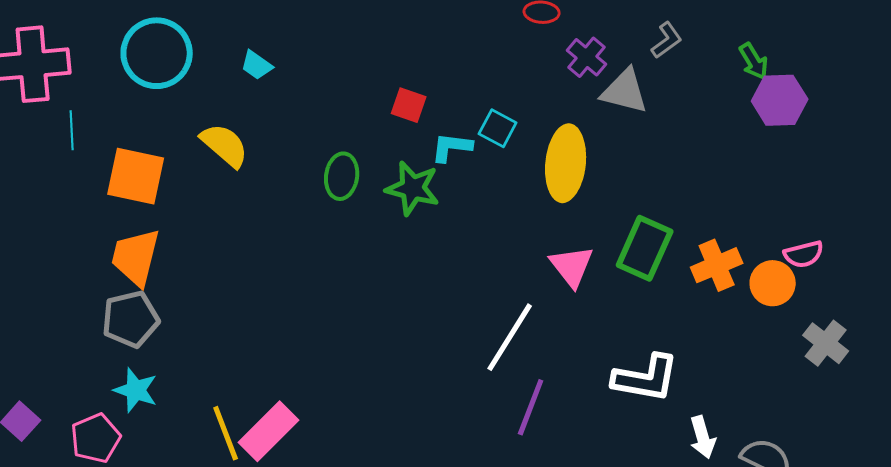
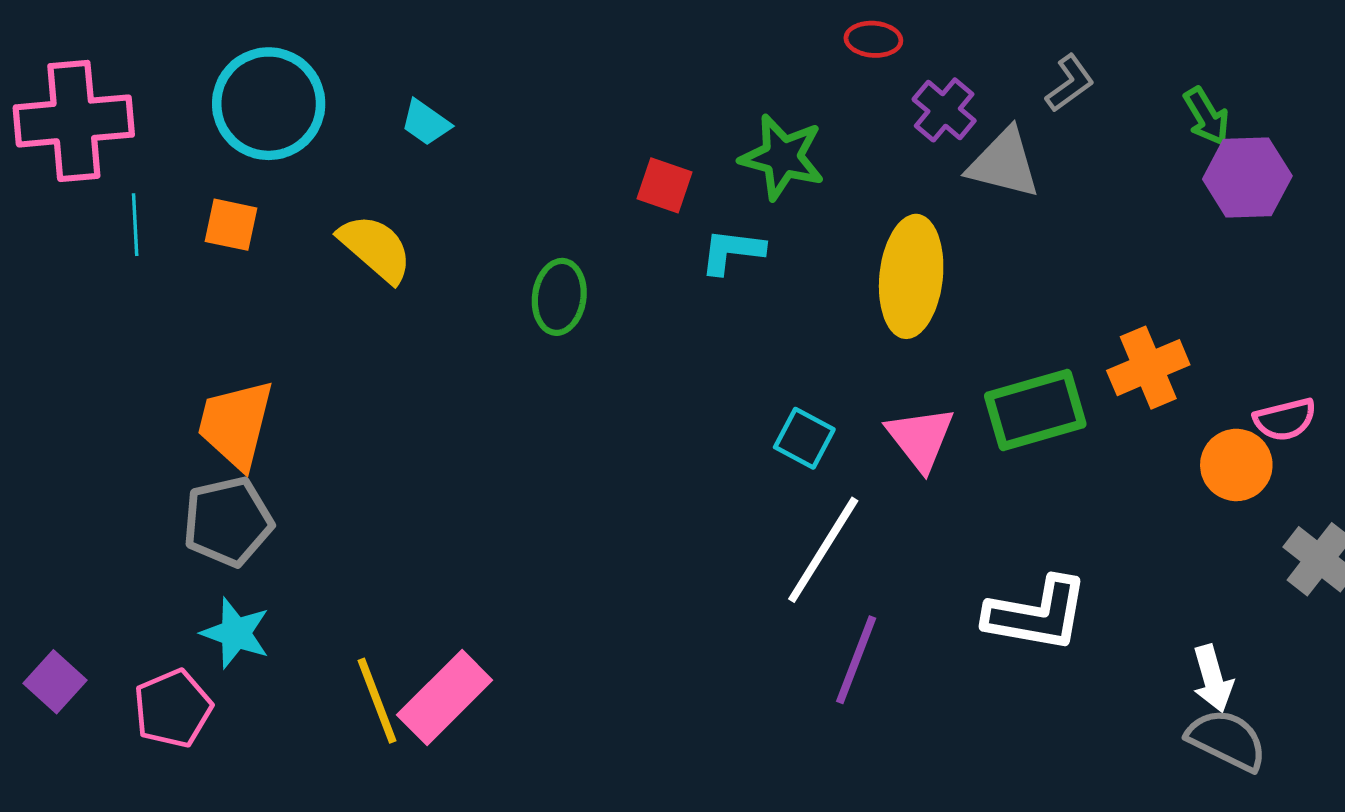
cyan square: (498, 128) -> (804, 438), moved
orange square: (136, 176) -> (231, 225), moved, size x0.6
green star: (413, 188) -> (782, 157), moved
green rectangle: (645, 248) -> (1035, 410), turned 50
orange cross: (717, 265) -> (1148, 368), moved
white arrow: (703, 437) -> (1213, 679), moved

